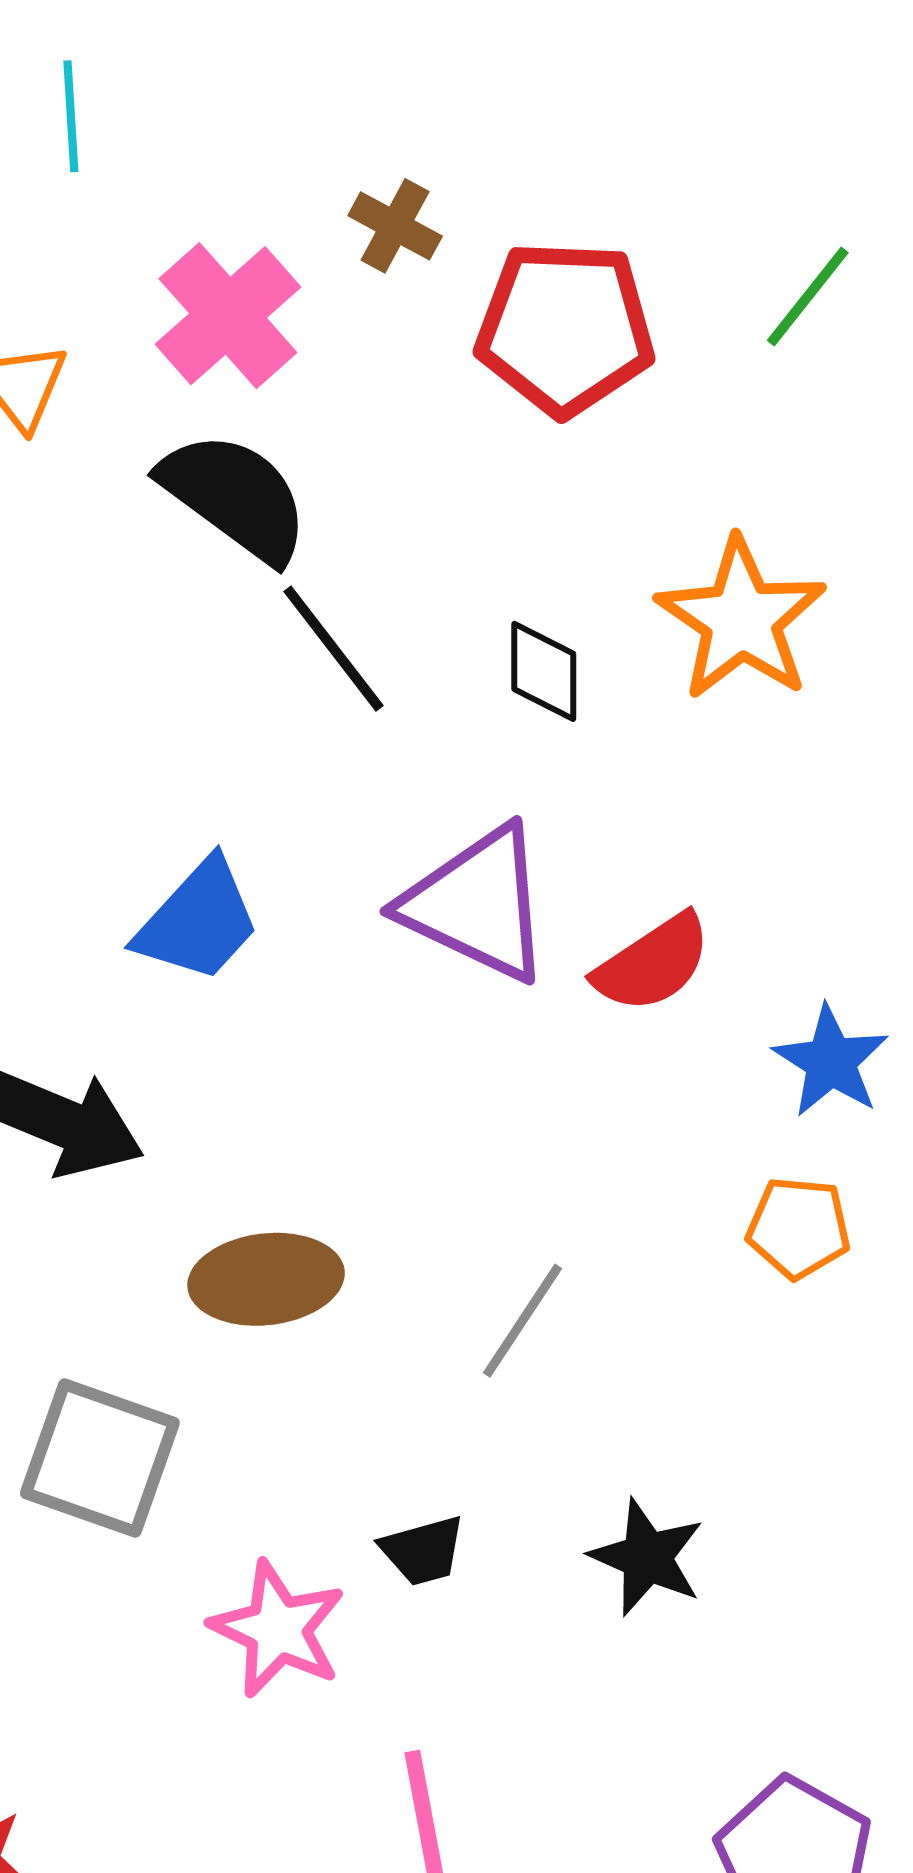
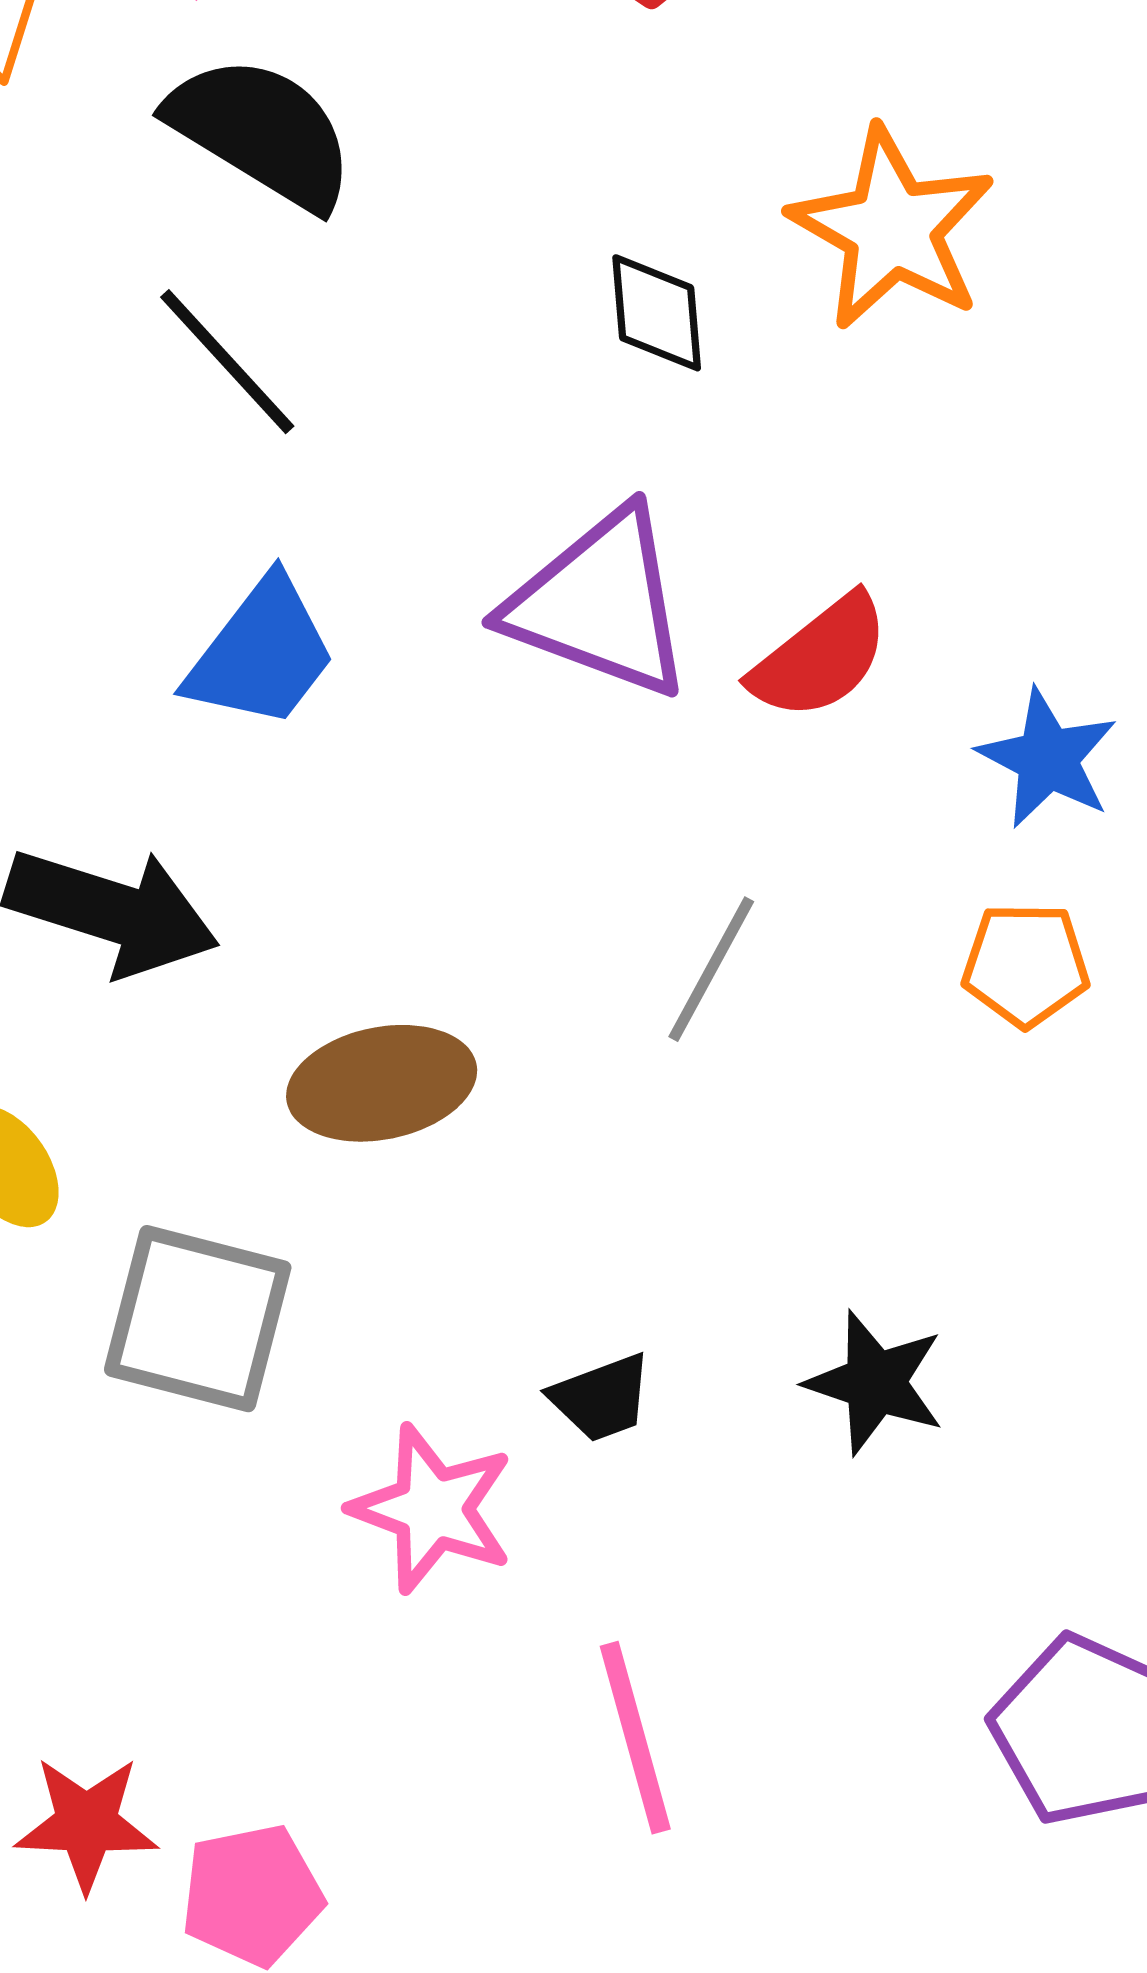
black line: (333, 649) -> (227, 362), moved
gray line: (523, 1321) -> (711, 969), moved

